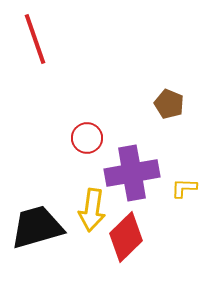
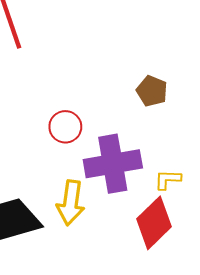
red diamond: (126, 237) -> (154, 223), moved

